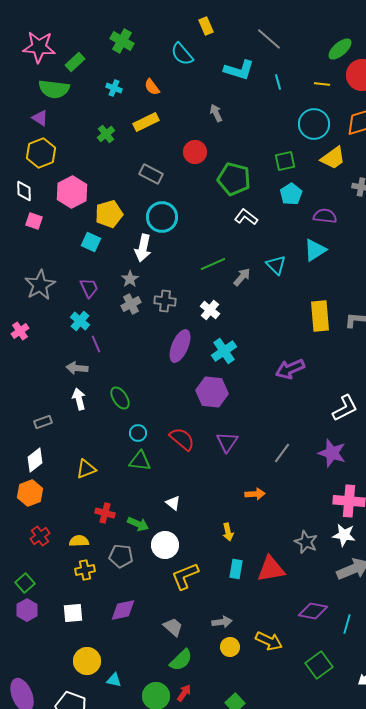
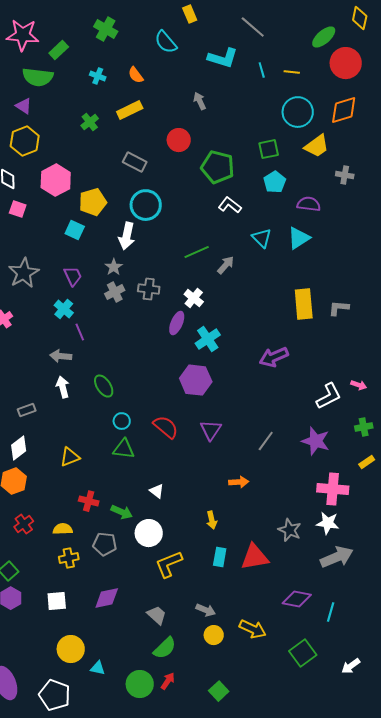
yellow line: (322, 84) -> (292, 72), moved
cyan triangle: (276, 265) -> (262, 238), moved
purple ellipse: (180, 346) -> (177, 323), moved, size x0.7
gray arrow: (222, 622) -> (206, 610), turned 30

